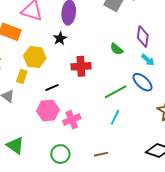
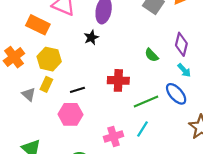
yellow hexagon: (35, 57) -> (49, 59), moved
red cross: (81, 66) -> (118, 80), moved
yellow rectangle: (22, 76) -> (46, 84), moved
pink cross: (72, 120) -> (114, 136), moved

